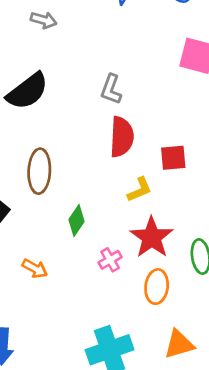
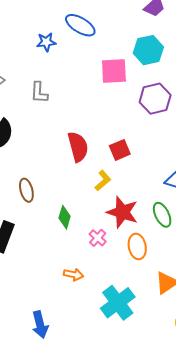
gray L-shape: (111, 89) -> (39, 93), moved
brown ellipse: (39, 171) -> (26, 190), size x0.7
orange arrow: (35, 268) -> (73, 275), moved

